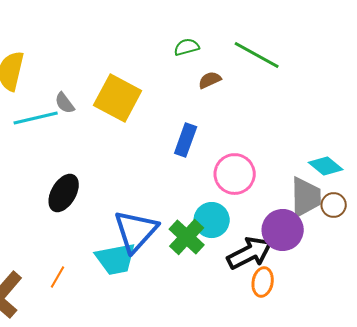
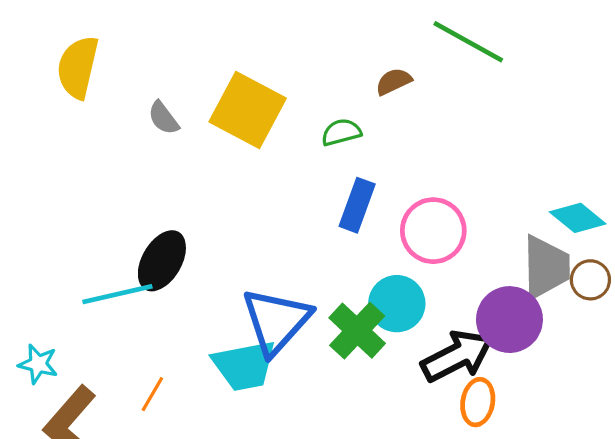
green semicircle: (187, 47) -> (341, 132), moved
cyan line: (36, 118) -> (117, 294), moved
blue rectangle: (186, 140) -> (357, 205), moved

